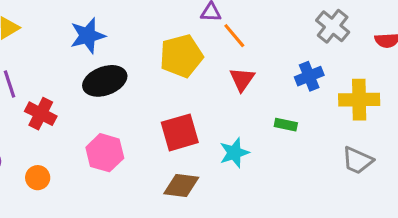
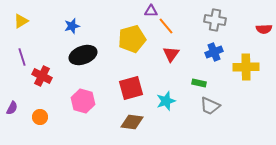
gray cross: (333, 26) -> (215, 20), moved, turned -30
blue star: (88, 36) -> (72, 26), size x0.7
gray trapezoid: (358, 160) -> (210, 106), moved

